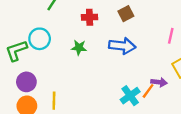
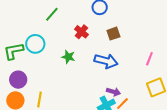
red cross: (90, 17) -> (81, 32), turned 32
purple arrow: (159, 82) -> (113, 92), moved

